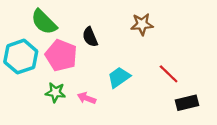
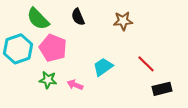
black semicircle: (90, 37) -> (78, 17), moved

